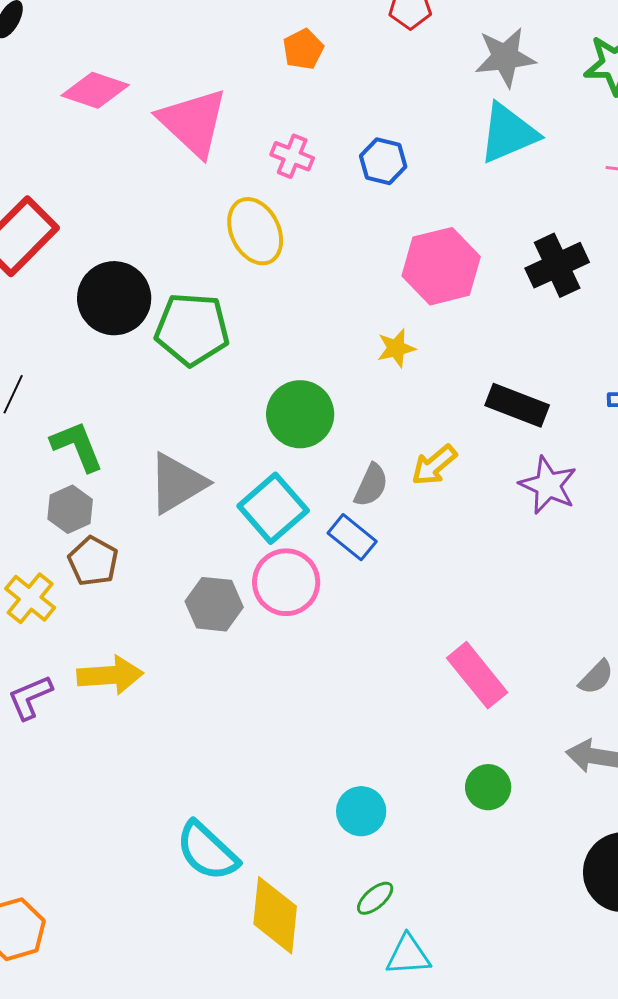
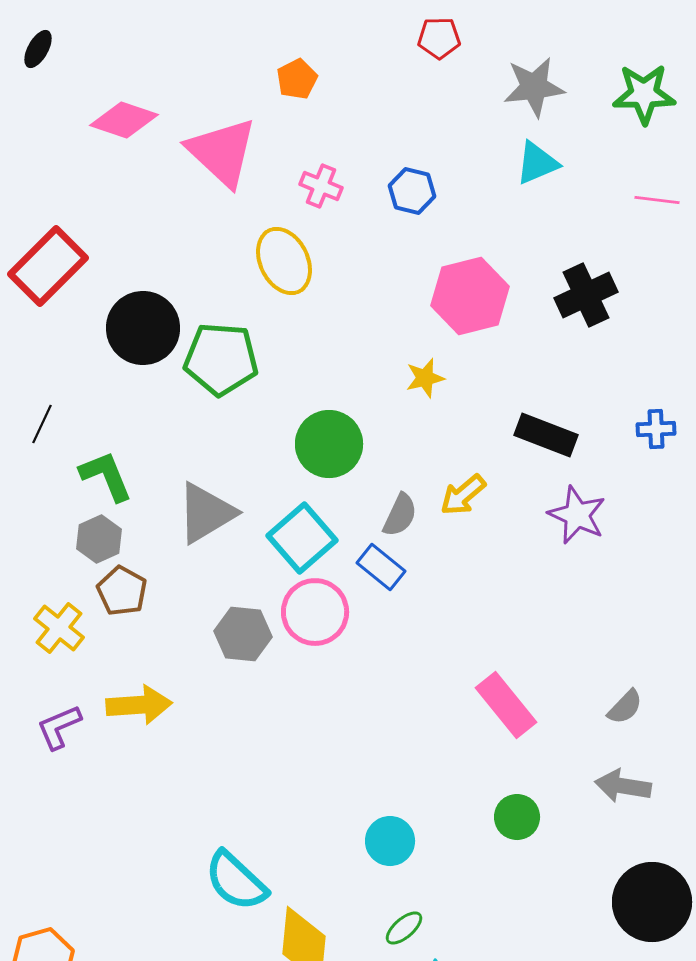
orange pentagon: (303, 49) -> (297, 79), moved
cyan triangle: (508, 133) -> (537, 163), size x0.7

